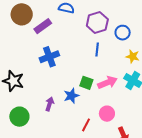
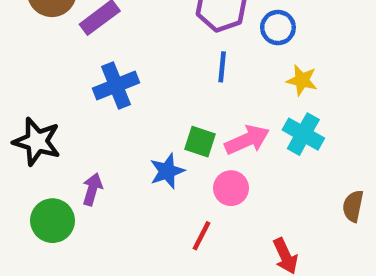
purple arrow: (50, 104) -> (92, 189), moved
pink circle: (107, 114) -> (231, 188), moved

